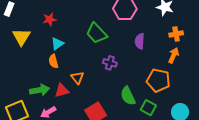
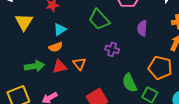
orange semicircle: (53, 61) -> (56, 47), turned -96
green arrow: (40, 90) -> (34, 66), moved
red triangle: (62, 90) -> (60, 67), moved

